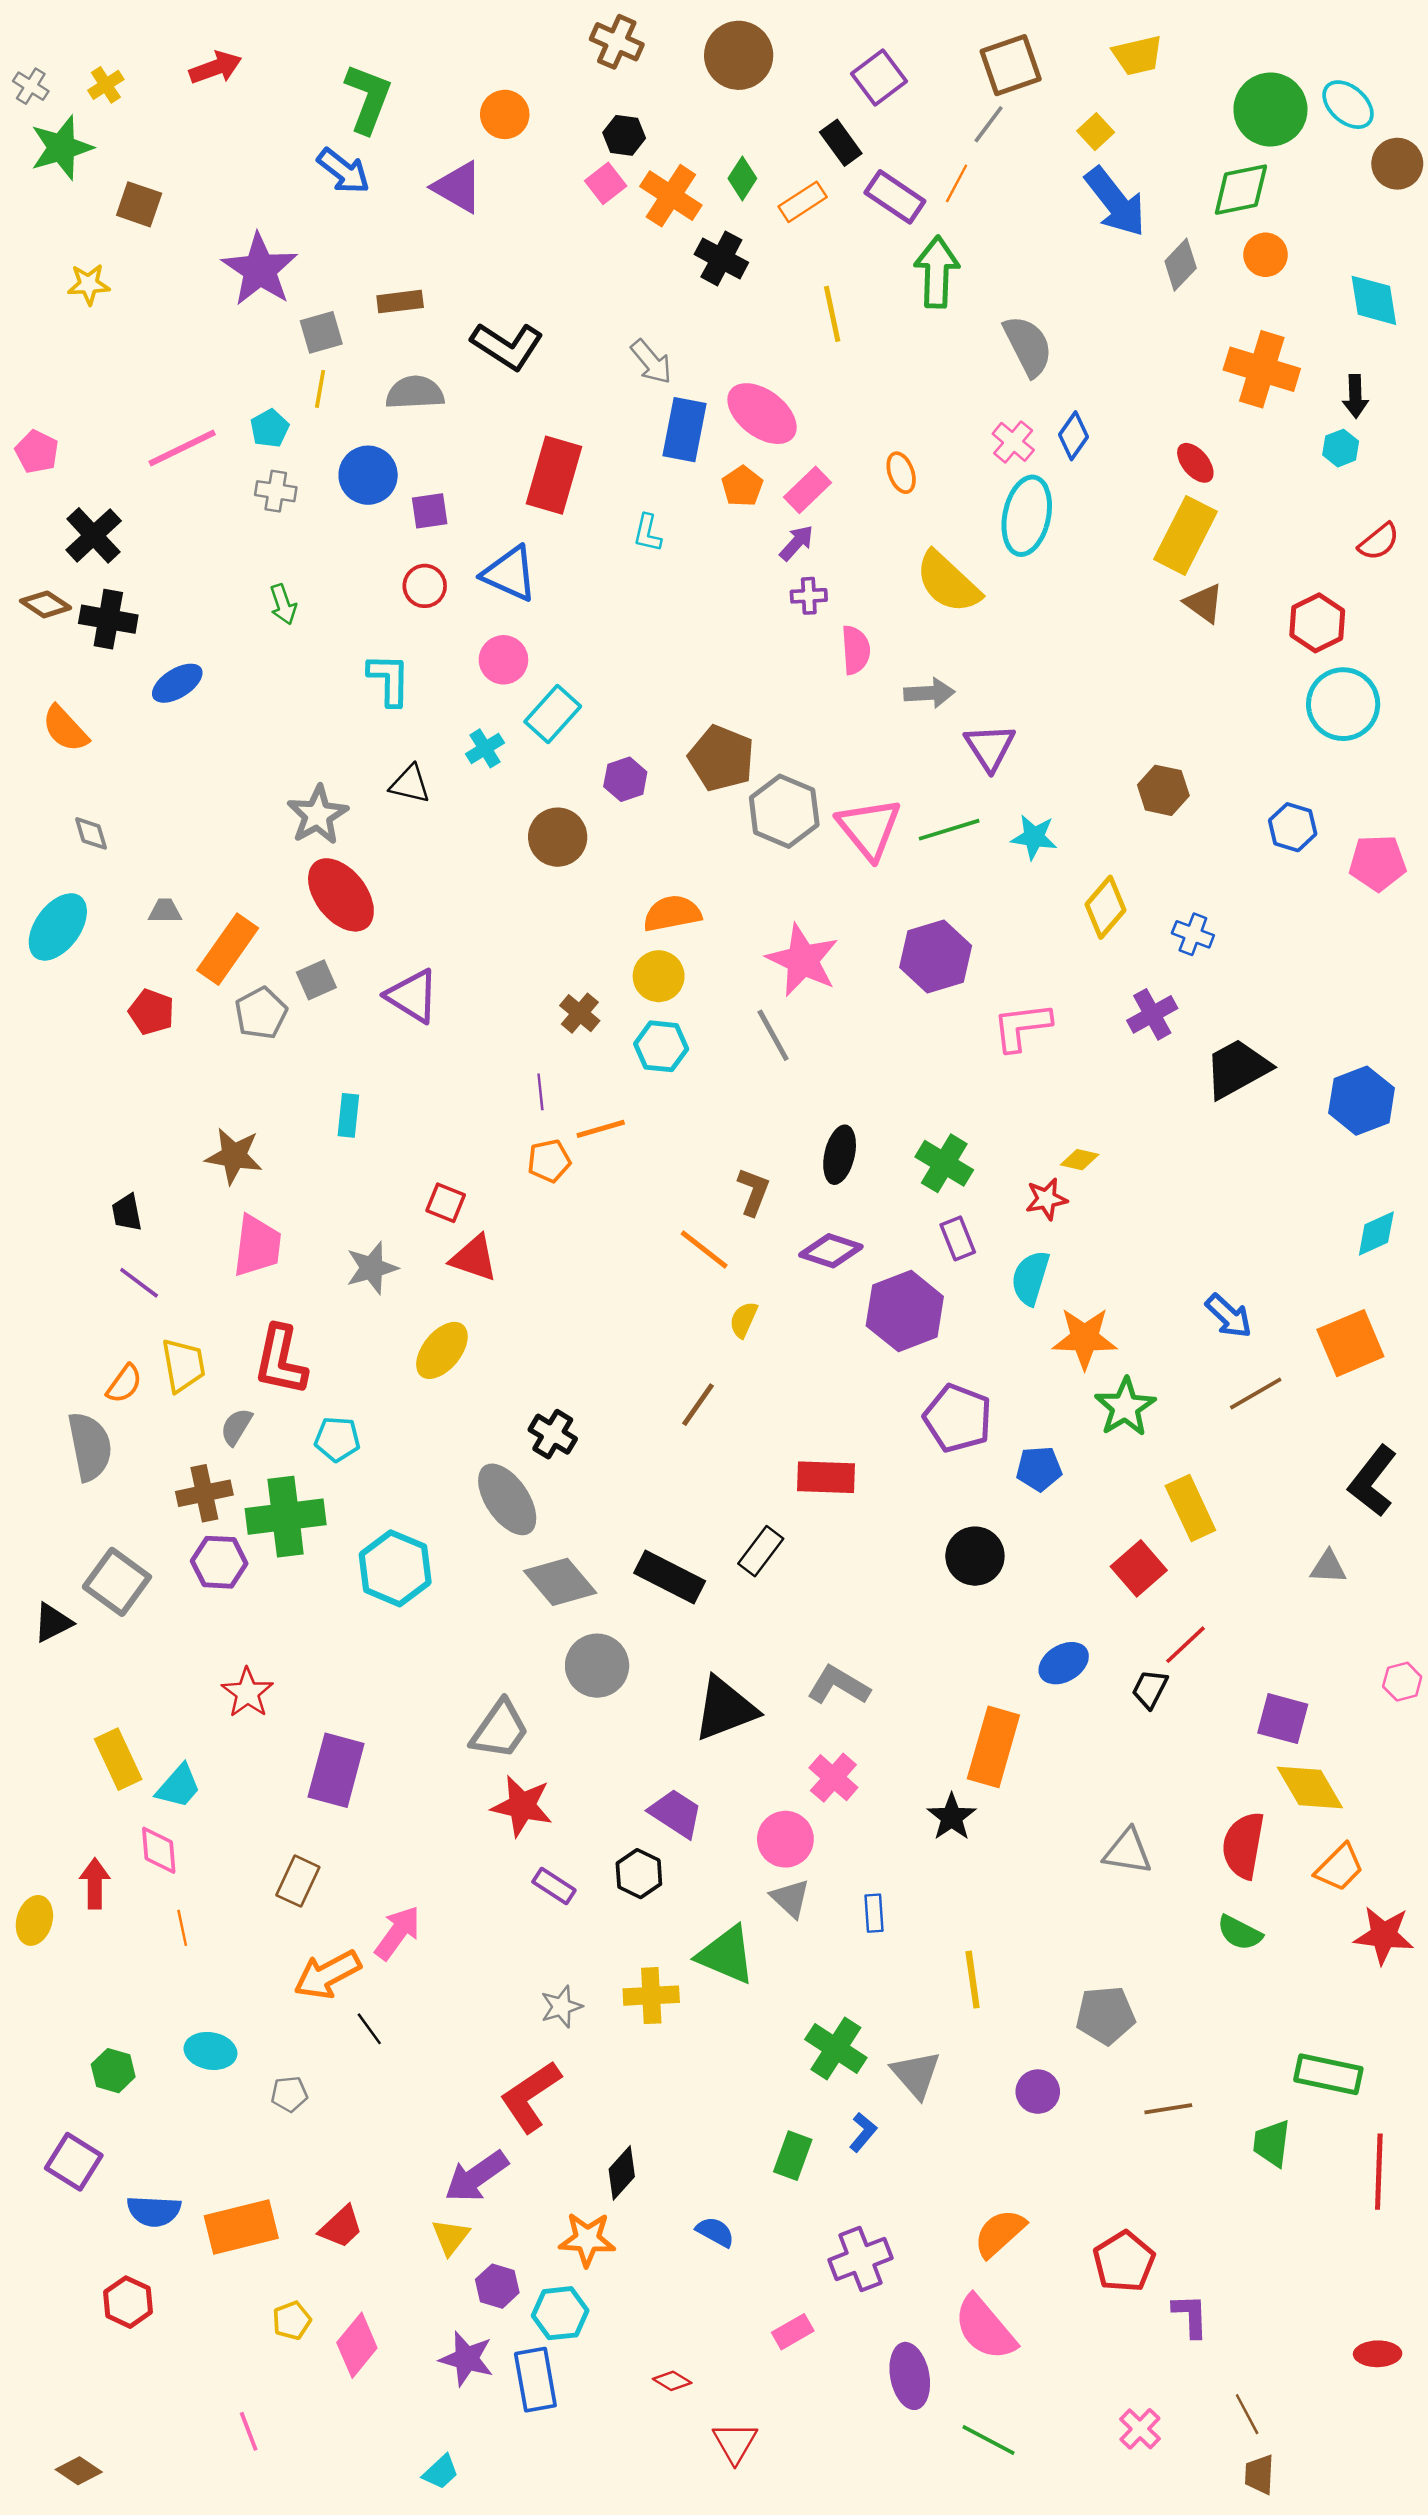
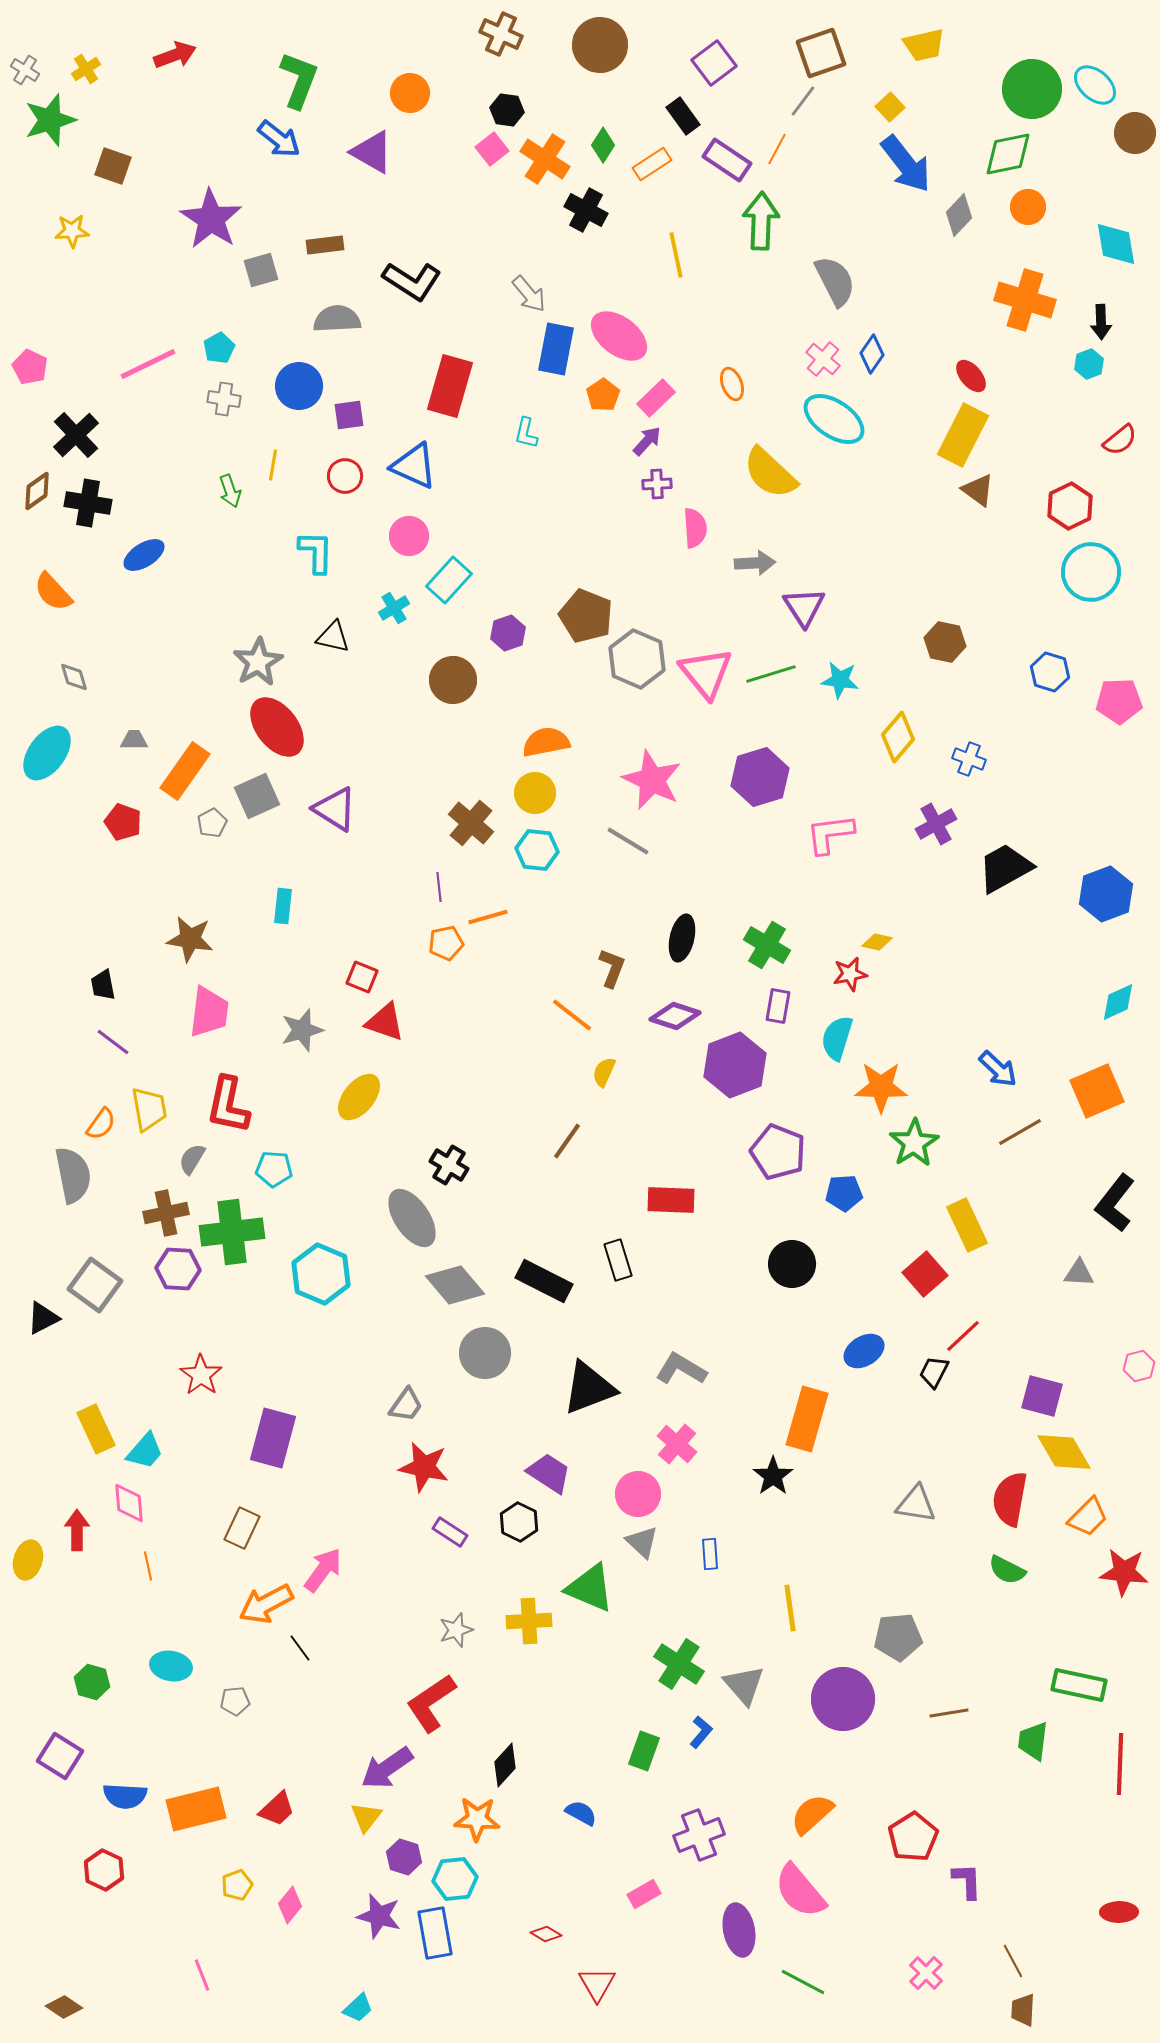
yellow line: (320, 389) -> (273, 465), moved
cyan ellipse: (1027, 516) -> (834, 419), turned -68
brown diamond: (46, 604) -> (37, 491), turned -69
gray square: (316, 980) -> (257, 796), size x1.4
gray pentagon: (261, 1013) -> (212, 823), size x0.7
brown cross: (580, 1013) -> (471, 823), size x1.4
gray line: (773, 1035) -> (628, 841), turned -30
purple rectangle: (958, 1238) -> (778, 1006), turned 32
black rectangle: (761, 1551) -> (618, 1260), turned -54
gray trapezoid: (500, 1730) -> (406, 1405), size x0.7
purple circle: (1038, 2092) -> (843, 1699), size x1.8
pink diamond: (357, 2345) -> (290, 1905), size x0.7

